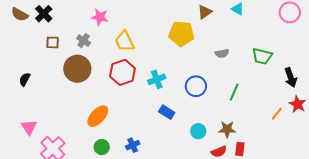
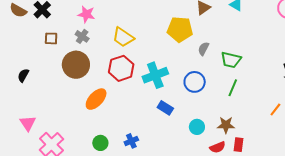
pink star: (100, 17) -> (86, 14), moved
yellow trapezoid: (125, 41) -> (123, 37), turned -30
gray semicircle: (222, 53) -> (203, 49), moved, turned 128
green trapezoid: (262, 56) -> (231, 60), moved
cyan cross: (157, 79) -> (155, 75), size x1.4
orange ellipse: (98, 116) -> (96, 99), moved

